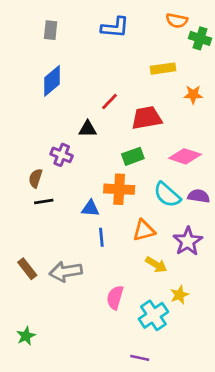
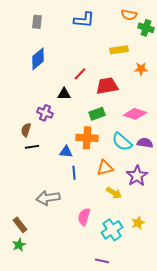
brown rectangle: (27, 269) -> (20, 225), moved
yellow star: (179, 295) -> (138, 223), moved

